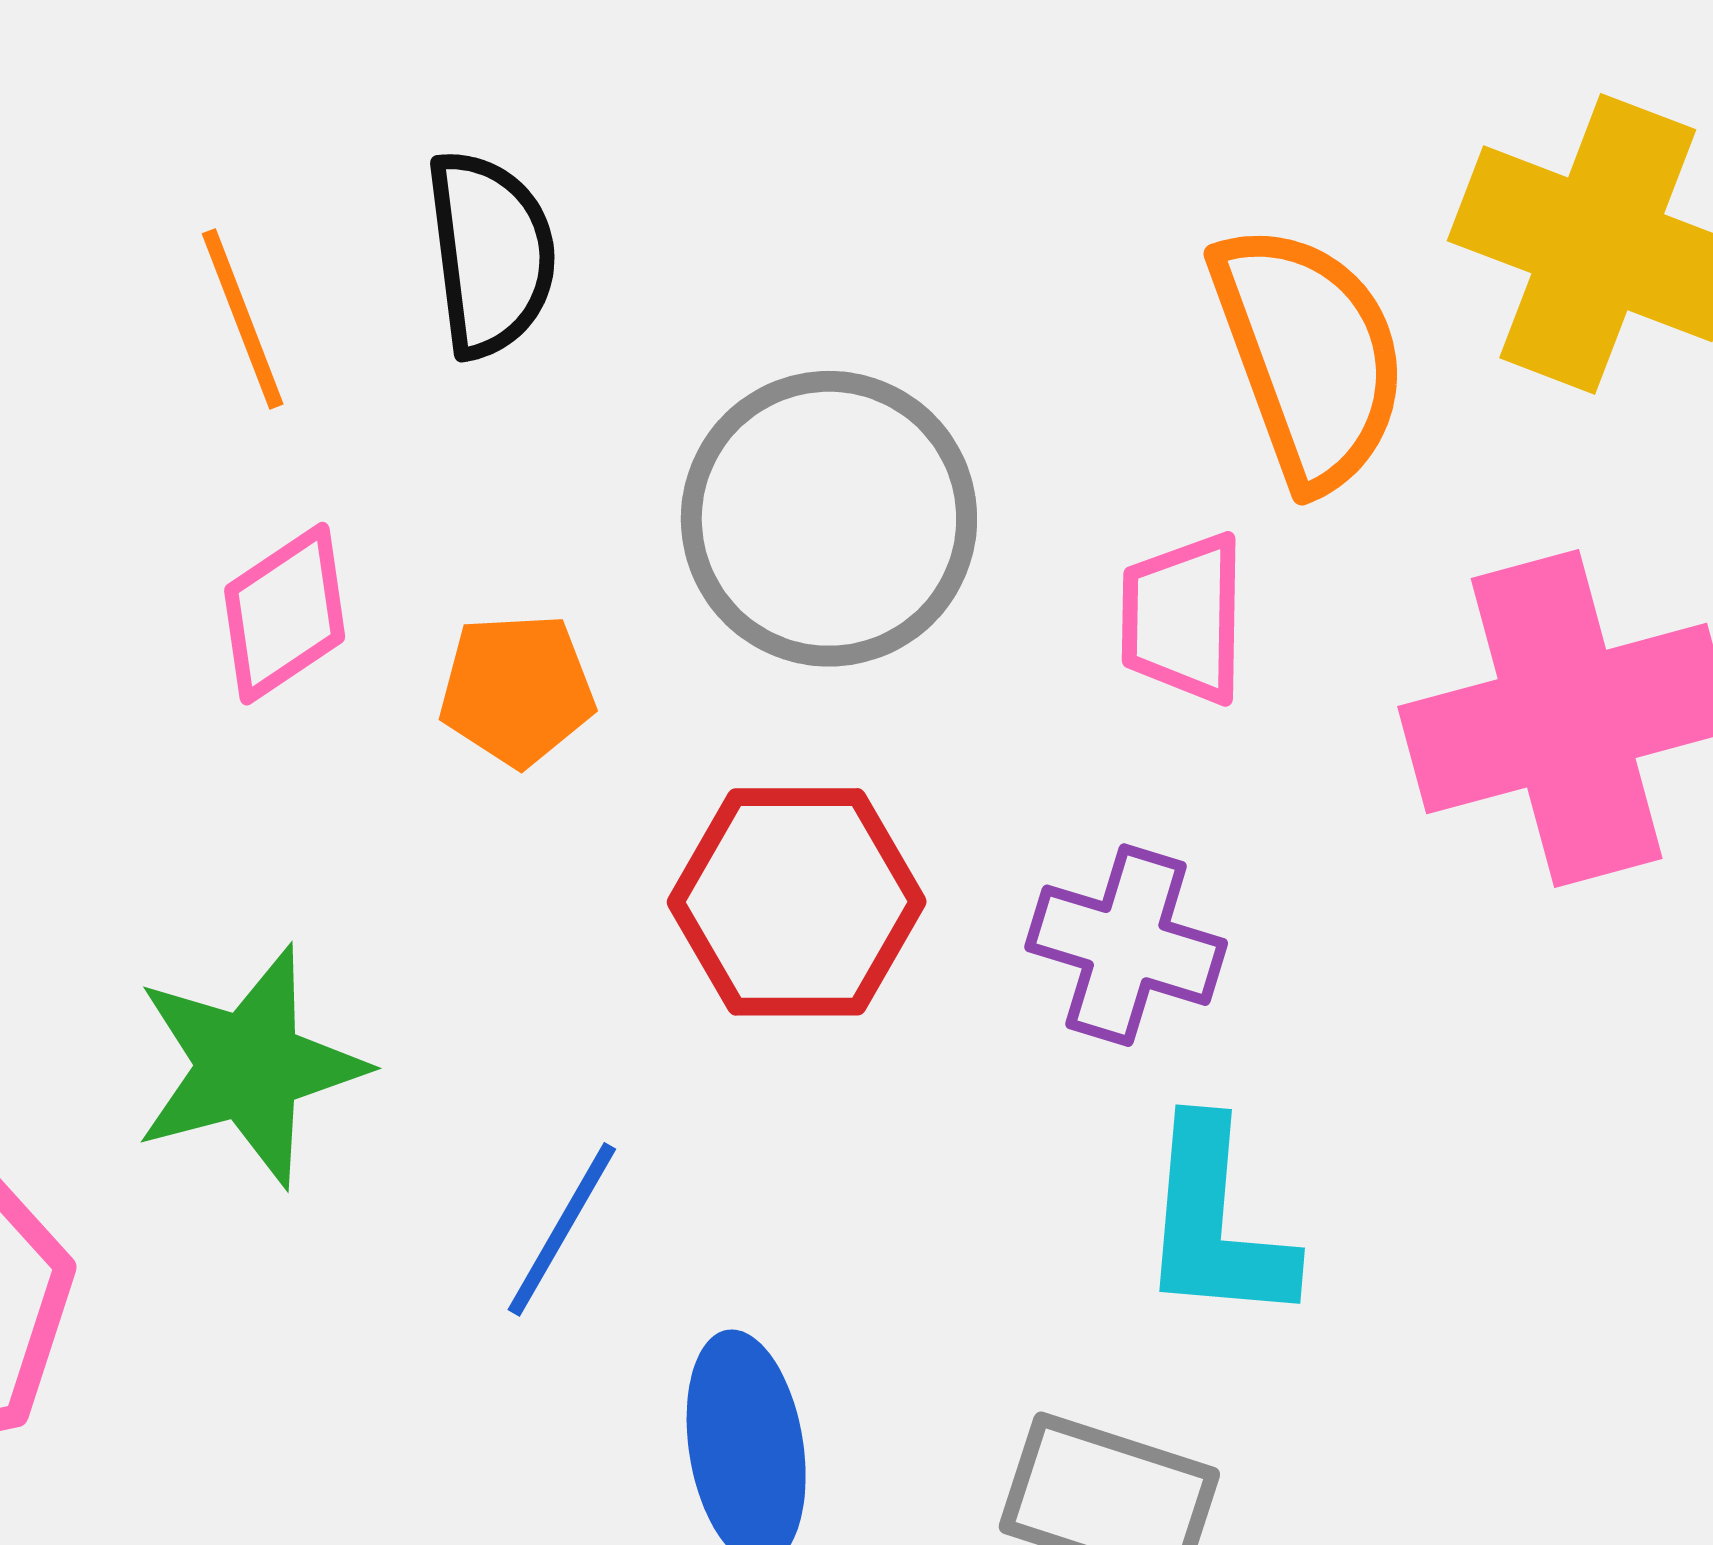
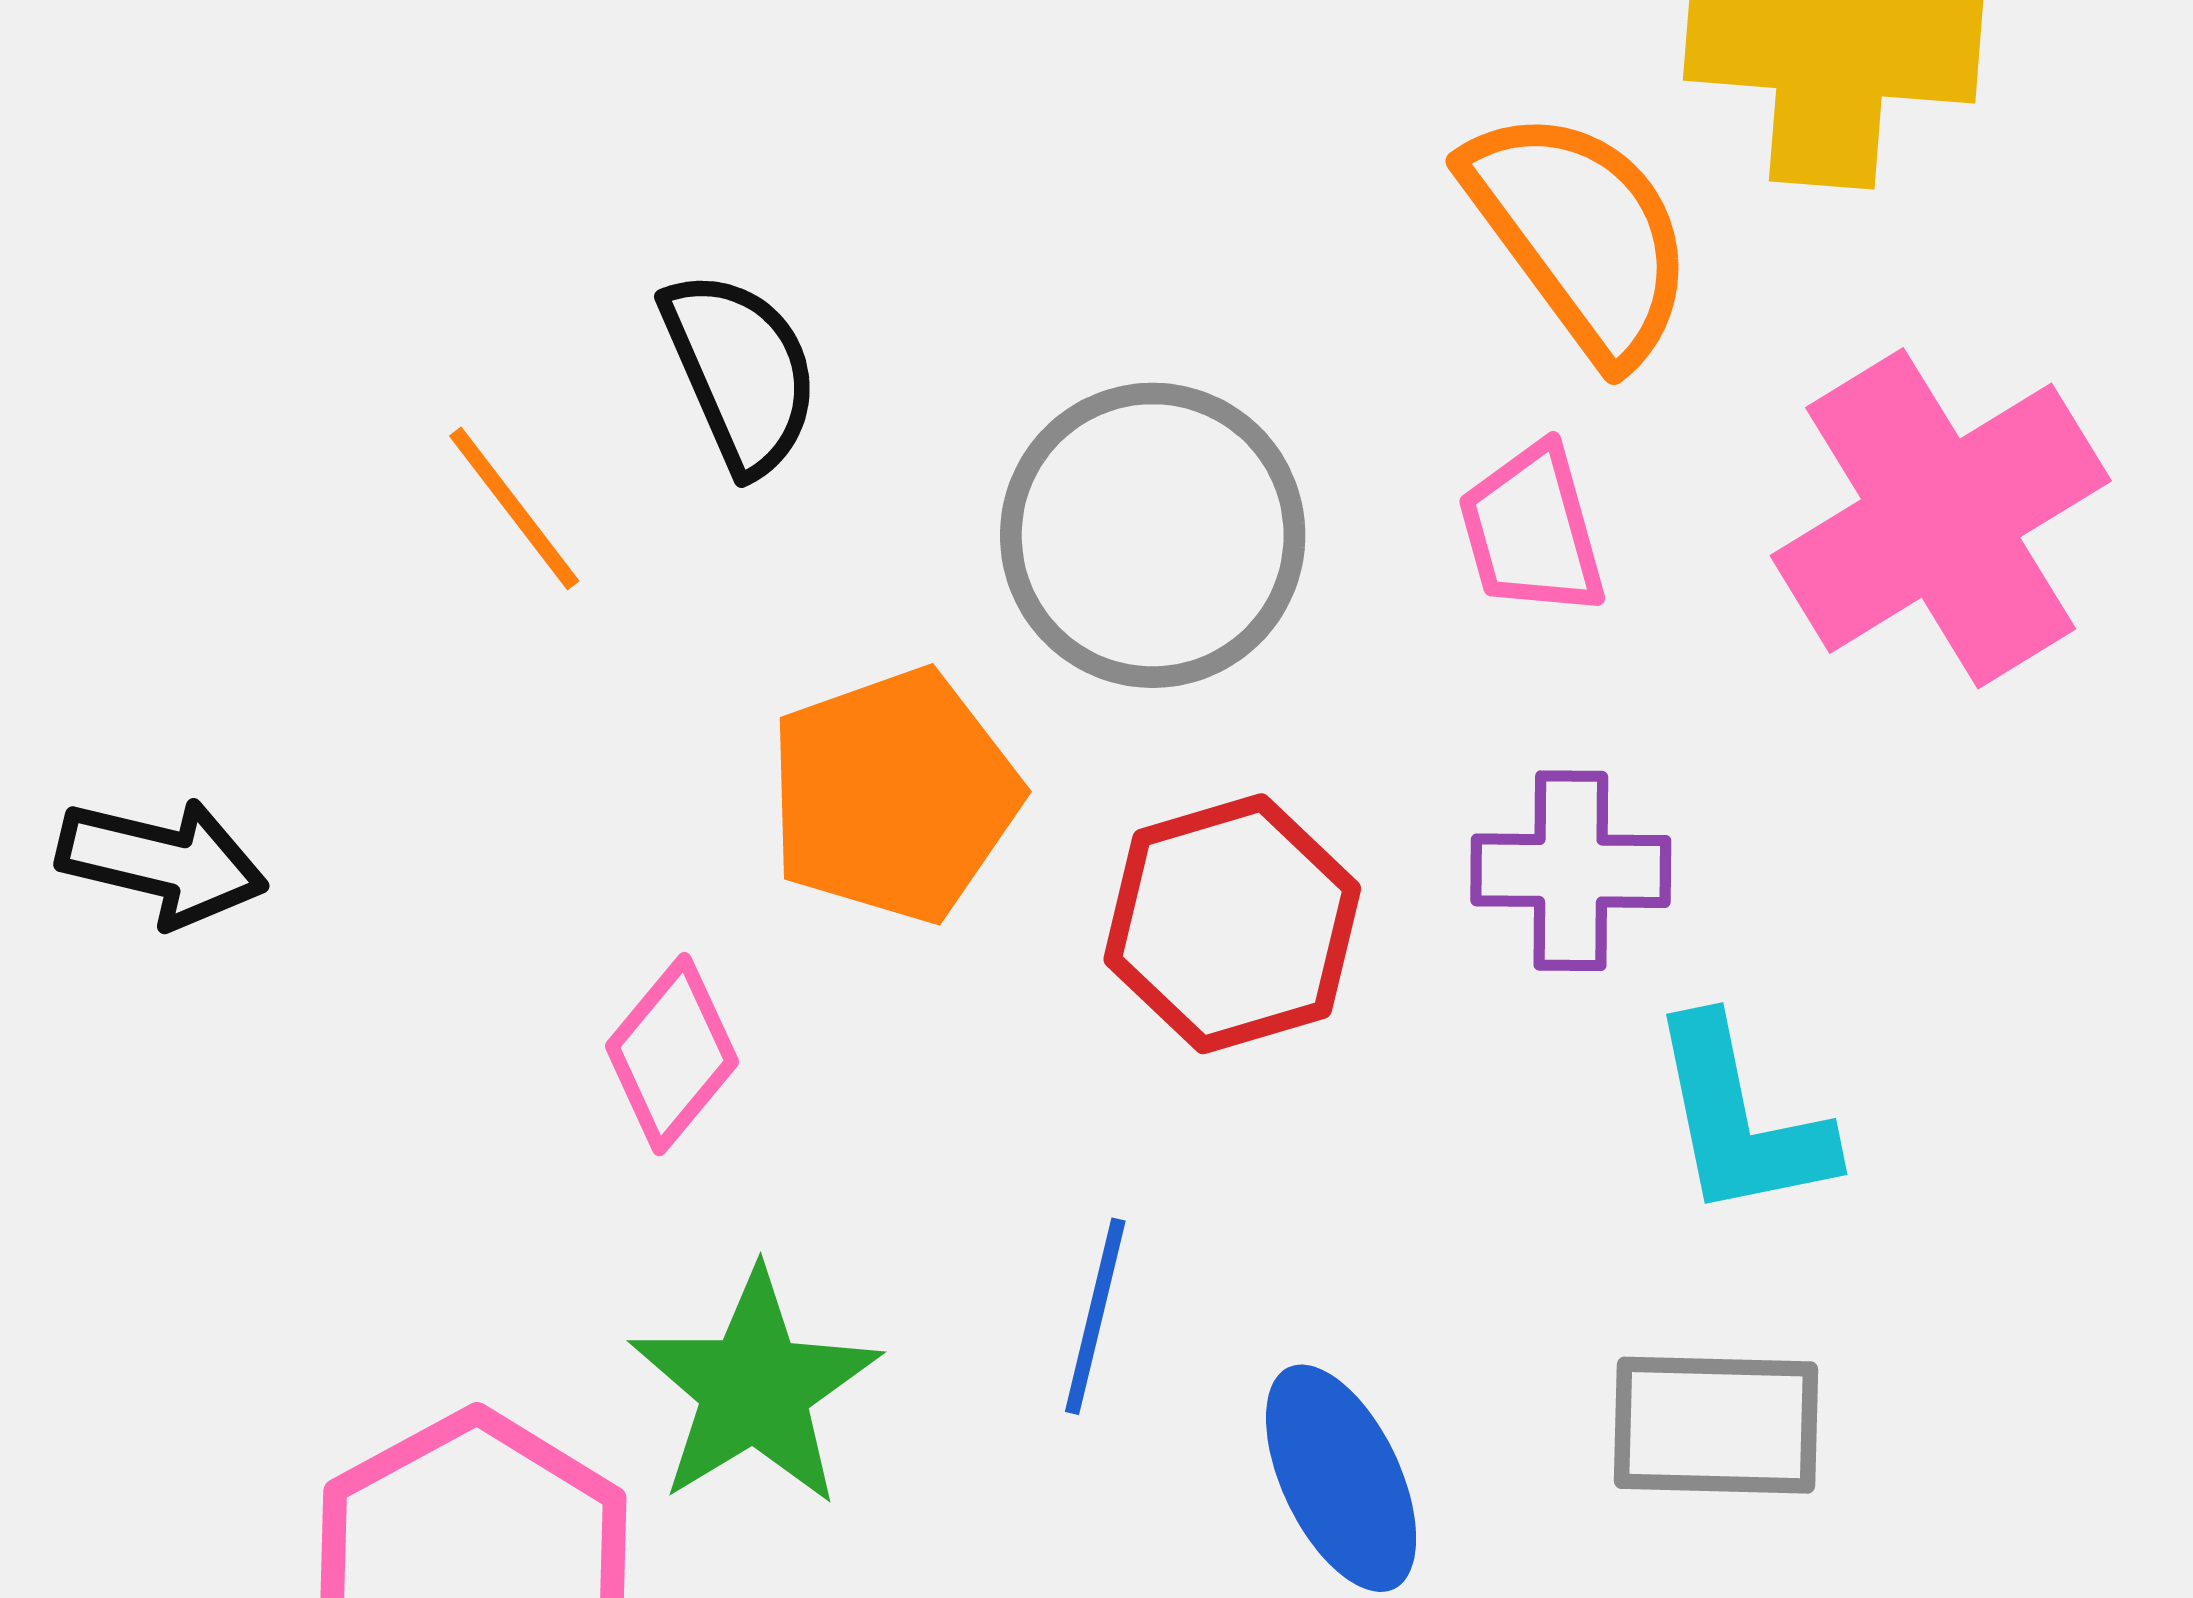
pink diamond: (285, 614) -> (672, 1054), moved
orange pentagon: (517, 690) -> (894, 795), size x1.6
green star: (249, 1066) -> (755, 1388), moved

